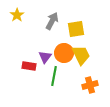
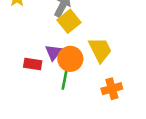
yellow square: (76, 29) -> (69, 21), moved, turned -30
orange circle: (64, 53) -> (70, 59), moved

